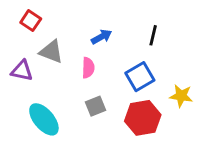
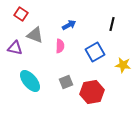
black line: (153, 35) -> (112, 24), moved
gray square: (96, 106) -> (66, 82), moved
red hexagon: (143, 118) -> (92, 92), moved

